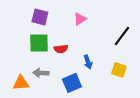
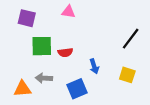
purple square: (40, 17) -> (27, 18), moved
pink triangle: (80, 19) -> (68, 12), moved, turned 40

